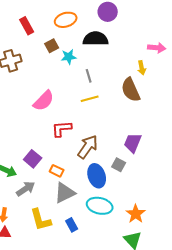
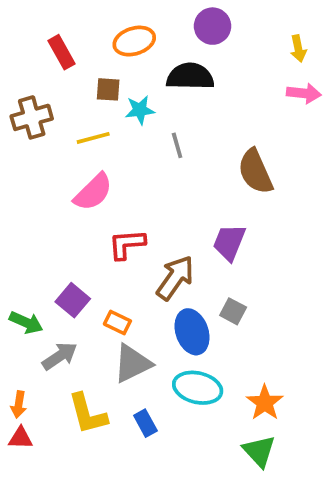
brown square: (52, 46) -> (108, 89), turned 32
yellow arrow: (142, 68) -> (298, 48), moved
yellow line: (90, 99) -> (93, 138), moved
purple trapezoid: (133, 143) -> (229, 242), moved

